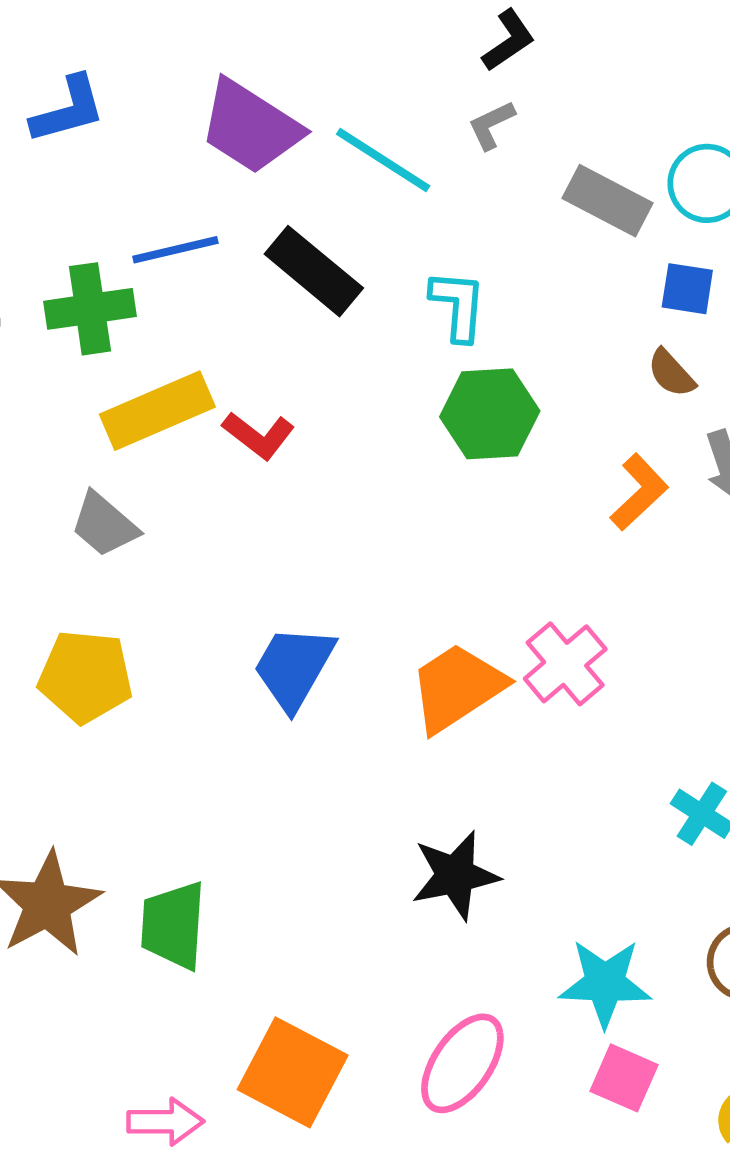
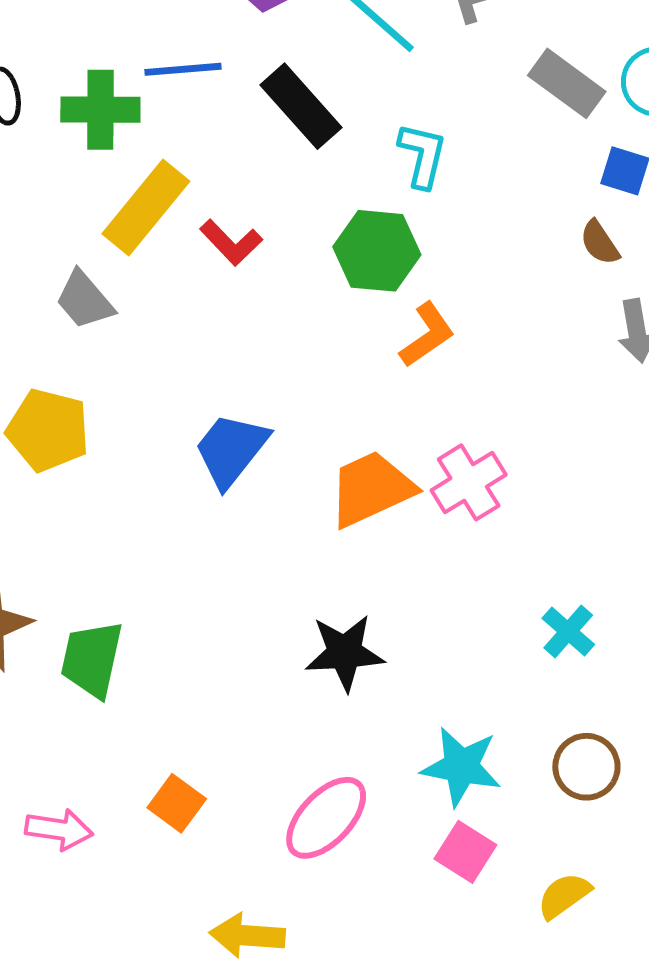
yellow rectangle: (157, 411) -> (146, 207), turned -36
green hexagon: (490, 414) -> (377, 251), moved
orange L-shape: (639, 492) -> (427, 335), moved
orange square: (293, 1072) -> (177, 803), size x0.6

